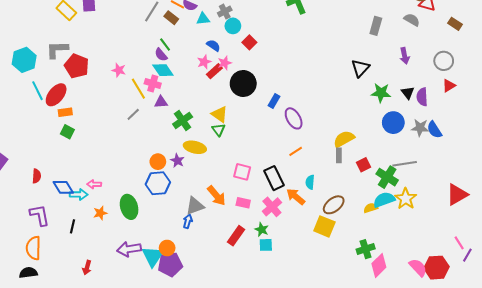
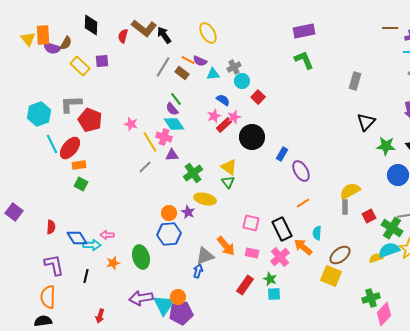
gray rectangle: (376, 26) -> (355, 81), moved

